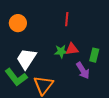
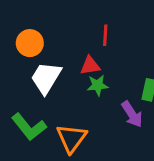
red triangle: (72, 49) -> (90, 66), moved
white trapezoid: (26, 59) -> (46, 78), moved

